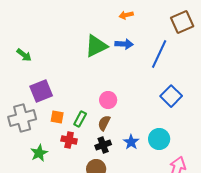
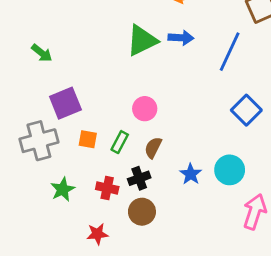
pink circle: (108, 100) -> (145, 109), moved
red cross: (69, 140) -> (107, 188), moved
black cross: (103, 145) -> (139, 178), moved

